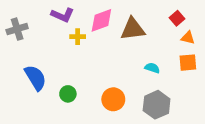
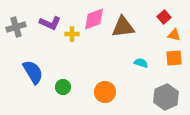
purple L-shape: (63, 15) -> (50, 23), moved
gray hexagon: (157, 105) -> (166, 97), moved

